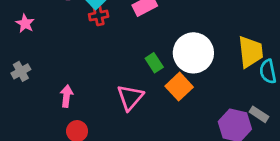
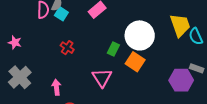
red cross: (99, 16) -> (67, 48), moved, turned -32
green rectangle: (154, 63) -> (113, 49), turned 72
gray cross: (21, 71) -> (20, 77), size x1.6

